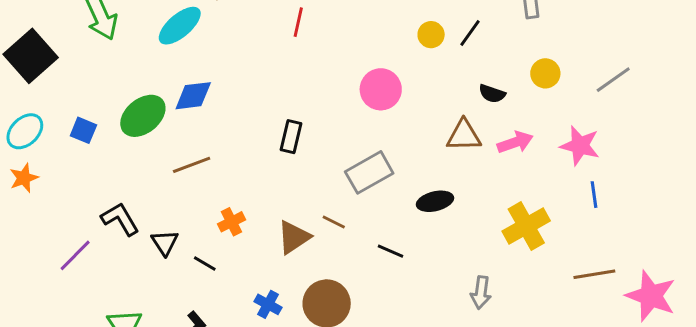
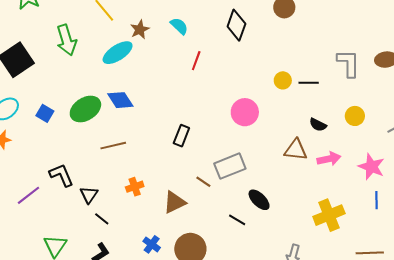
black line: (470, 33) -> (309, 83), turned 48
blue diamond: (193, 96) -> (120, 100), turned 56
black ellipse: (435, 201) -> (259, 200), moved, turned 50
brown line: (334, 222) -> (203, 182), moved
black line: (205, 263) -> (102, 219), moved

